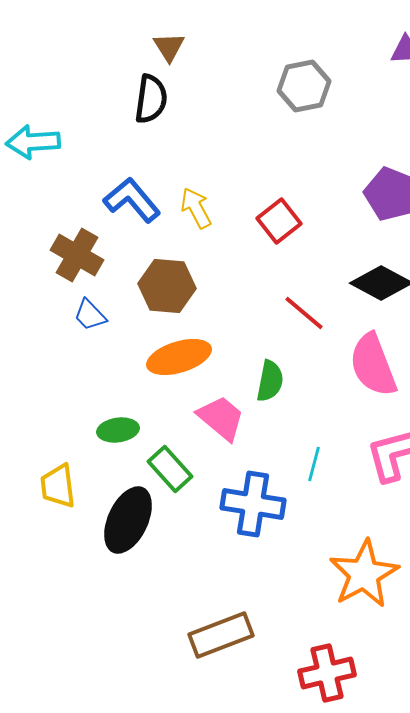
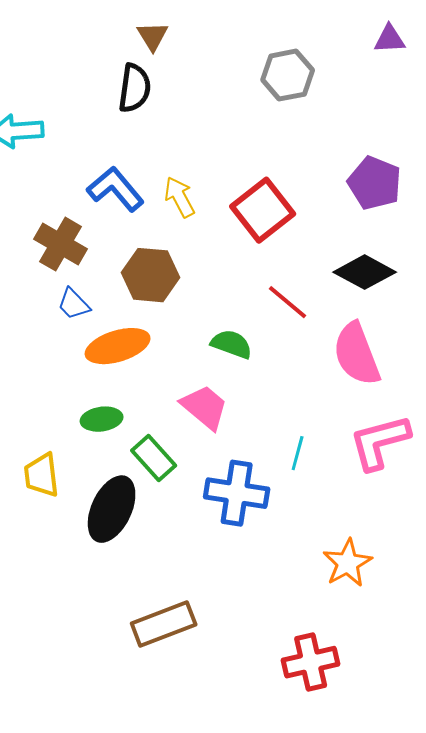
red square: (279, 221) -> (263, 210), size x1.4
orange ellipse: (179, 357) -> (118, 346), moved
green semicircle: (270, 381) -> (232, 344), moved, turned -81
orange star: (364, 574) -> (348, 563), size x0.7
brown rectangle: (221, 635) -> (164, 624), moved

